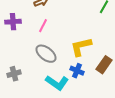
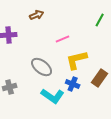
pink line: (43, 26) -> (63, 39), moved, turned 40

